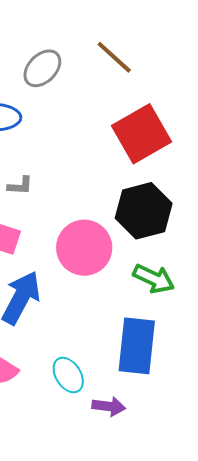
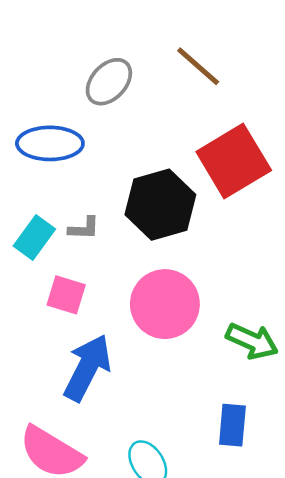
black hexagon: (144, 211) -> (160, 205), moved
blue rectangle: (137, 346) -> (232, 425), size x0.6

